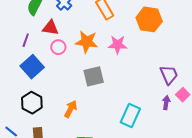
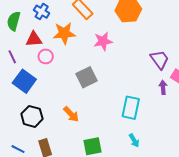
purple line: (26, 40) -> (12, 57), turned -32
orange star: (87, 42) -> (64, 33), moved
orange arrow: (71, 109) -> (71, 114), turned 120

